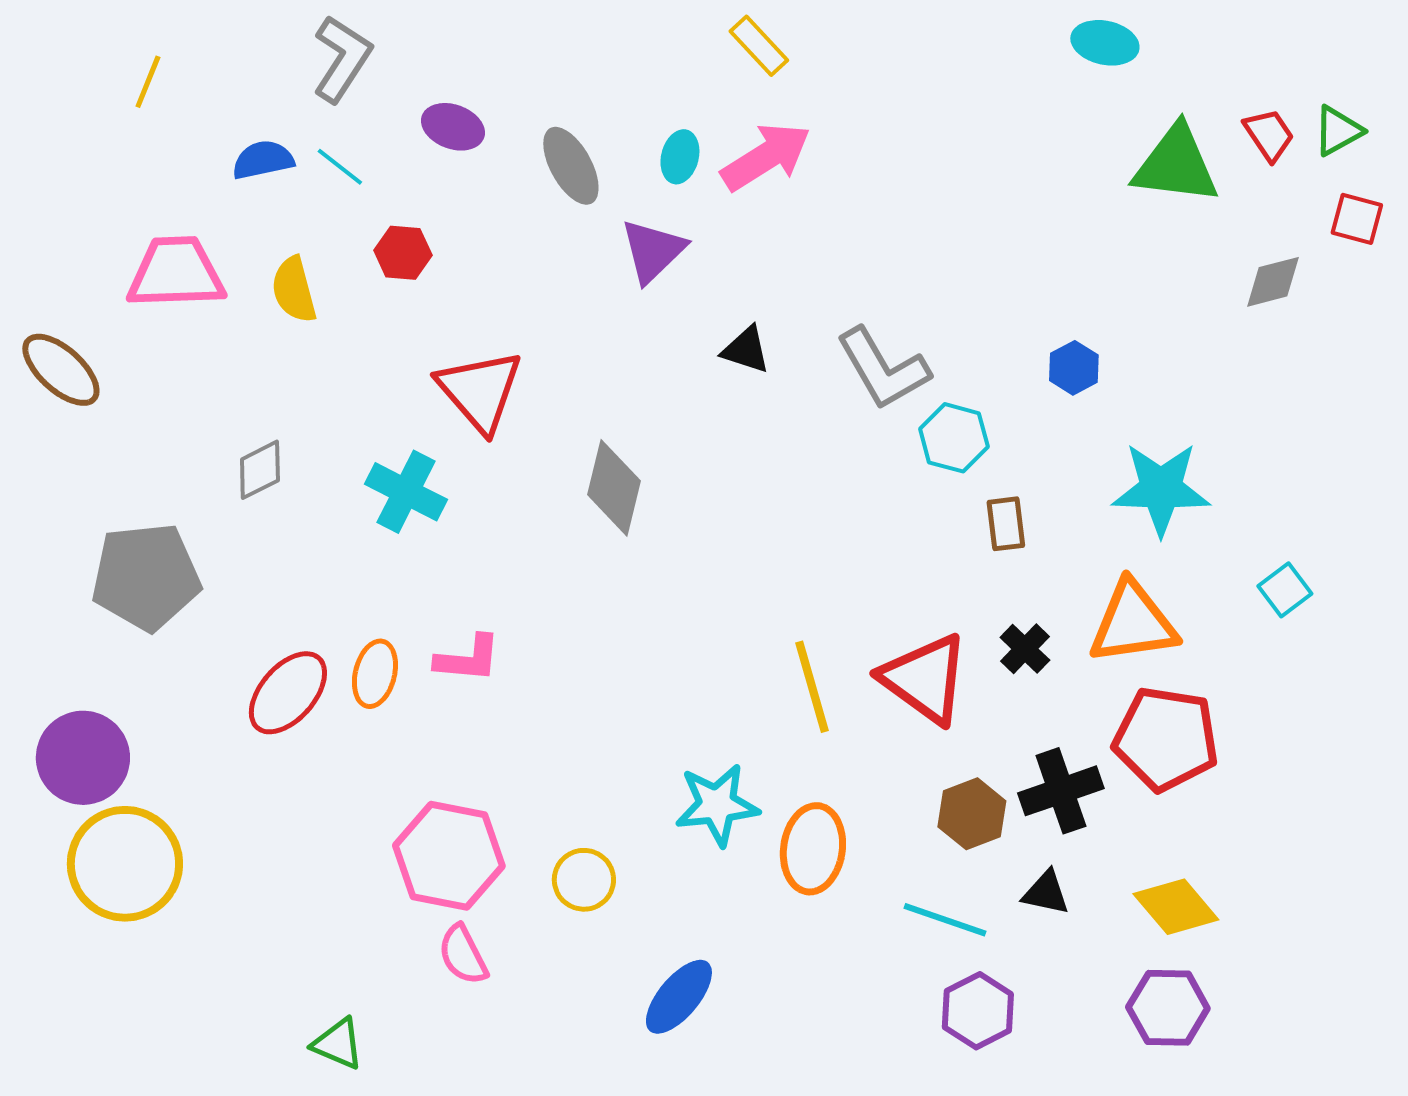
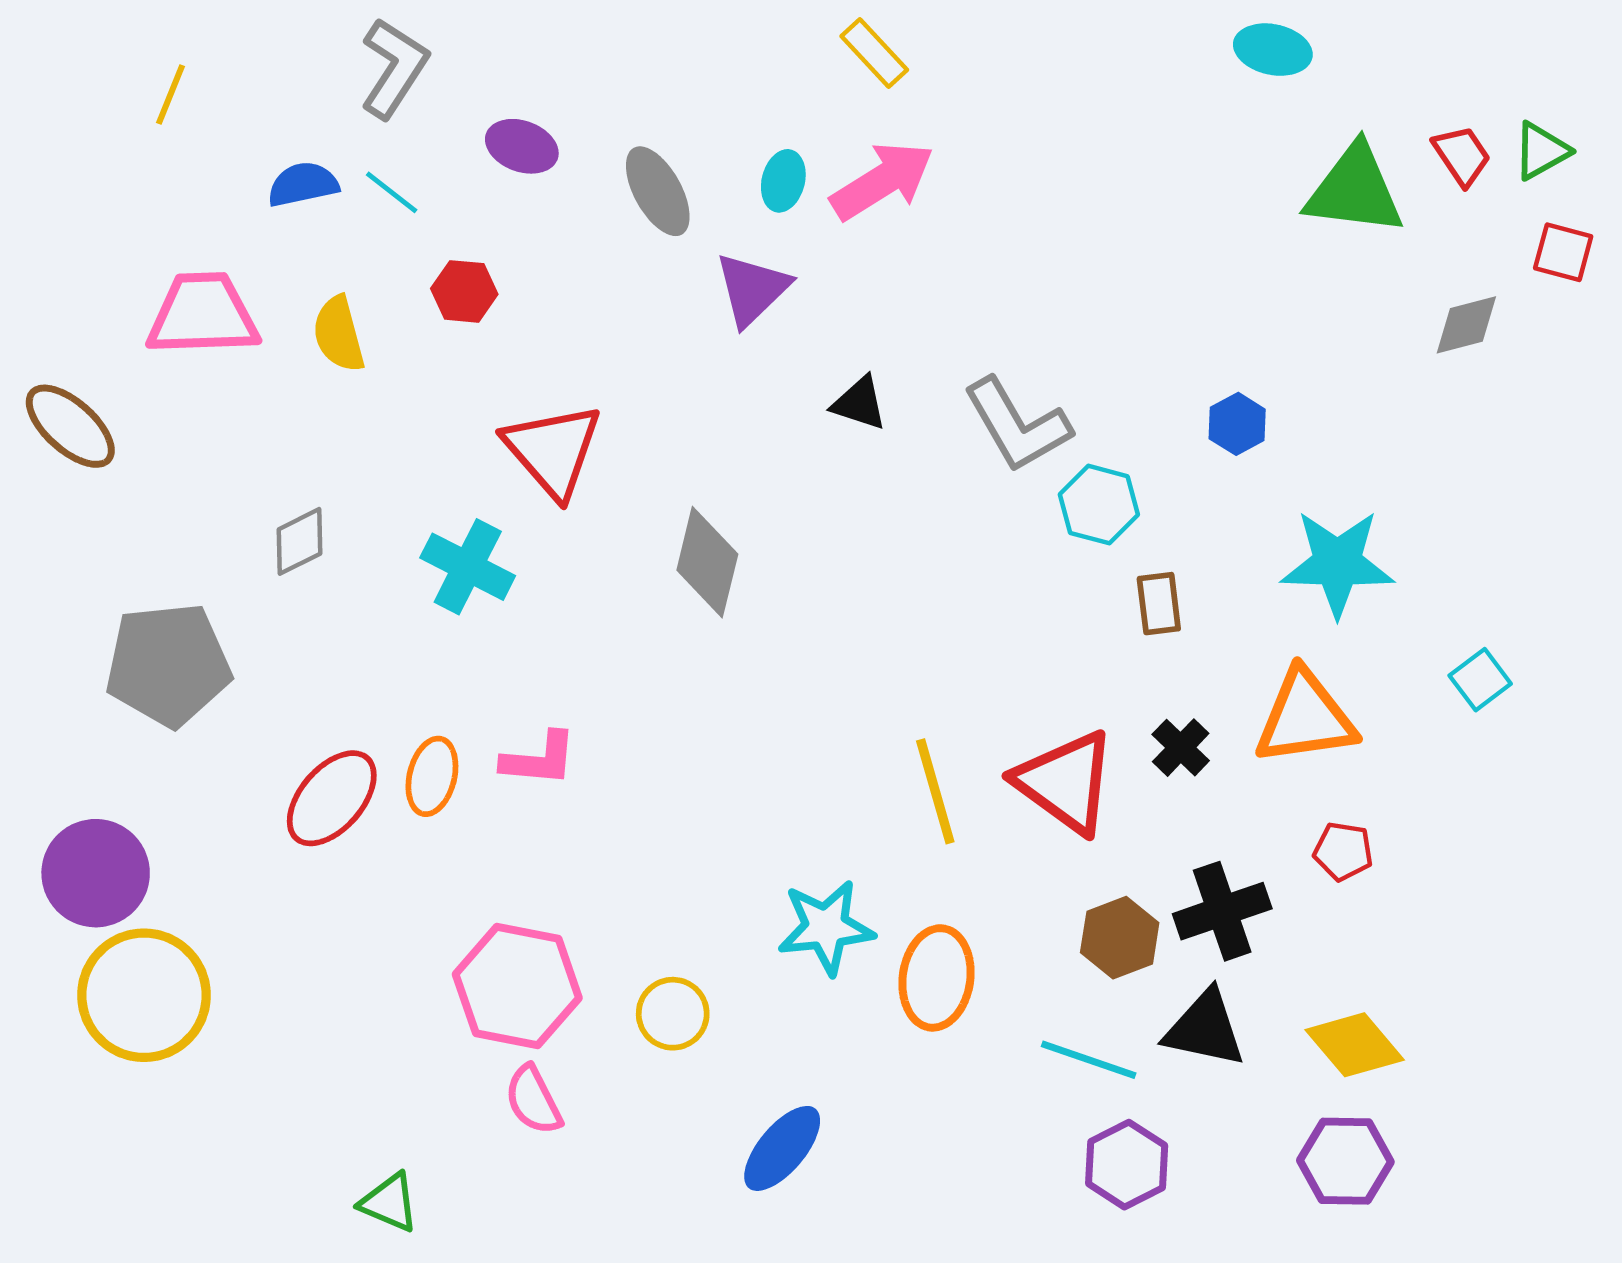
red pentagon: (1166, 739) -> (1343, 851), size x0.5
black triangle: (1046, 893) -> (1205, 1029), size x1.5

